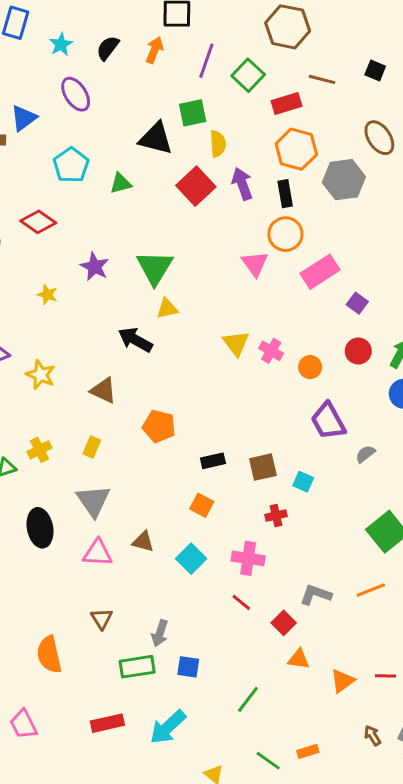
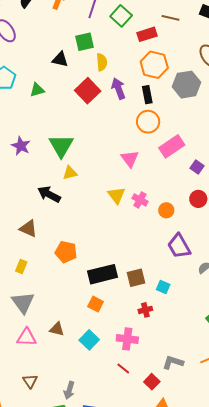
black triangle: (156, 138) -> (60, 59), size x0.7
pink triangle: (255, 264) -> (130, 159), moved
black rectangle: (213, 461) -> (102, 274), size x1.8

